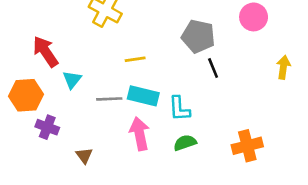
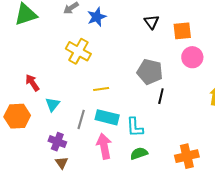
red arrow: (45, 52) -> (32, 83), size x0.7
black line: (213, 68) -> (161, 96), turned 35
gray line: (109, 99) -> (81, 119), turned -72
purple cross: (47, 127) -> (57, 142), moved

